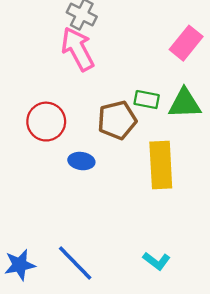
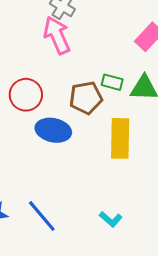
blue ellipse: (81, 161) -> (53, 130), size x1.6

